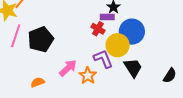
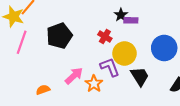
purple rectangle: (107, 17) -> (131, 20), moved
blue circle: (132, 32) -> (164, 48), moved
black pentagon: (41, 39) -> (59, 36), moved

